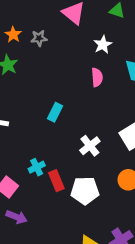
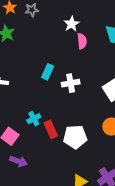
white star: (103, 45) -> (72, 24), moved
white cross: (90, 146) -> (71, 83), moved, turned 30

